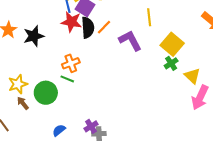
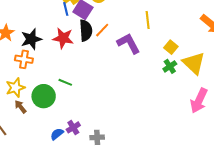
red star: (71, 22) -> (63, 38), moved
yellow square: (172, 44) -> (171, 47), size x0.6
orange cross: (71, 63) -> (24, 59), moved, turned 30
yellow triangle: (192, 76) -> (194, 63), moved, size x1.4
purple cross: (91, 126) -> (73, 127), moved

